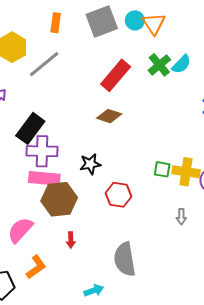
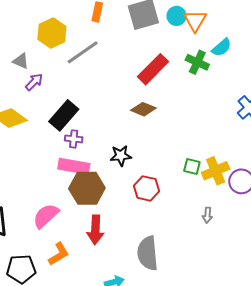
cyan semicircle: (181, 64) -> (222, 47), moved
green cross: (159, 65) -> (197, 62), turned -30
purple cross: (42, 151) -> (74, 139), size x0.6
yellow cross: (186, 172) -> (216, 171), turned -36
red arrow: (71, 240) -> (95, 230), size x1.8

